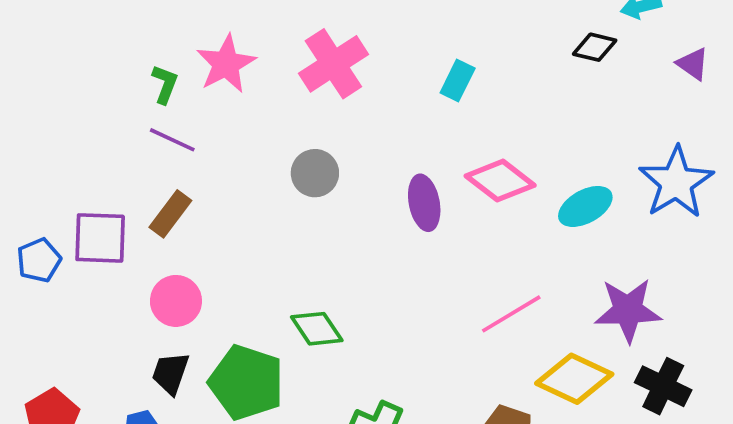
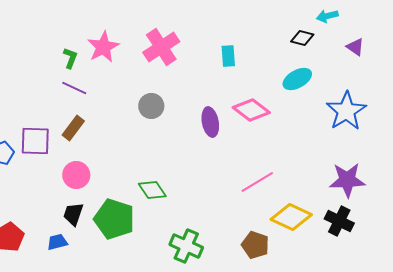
cyan rectangle: (458, 81) -> (228, 56), turned -30
cyan ellipse: (585, 206) -> (297, 79), moved
purple star: (628, 310) -> (347, 180), moved

